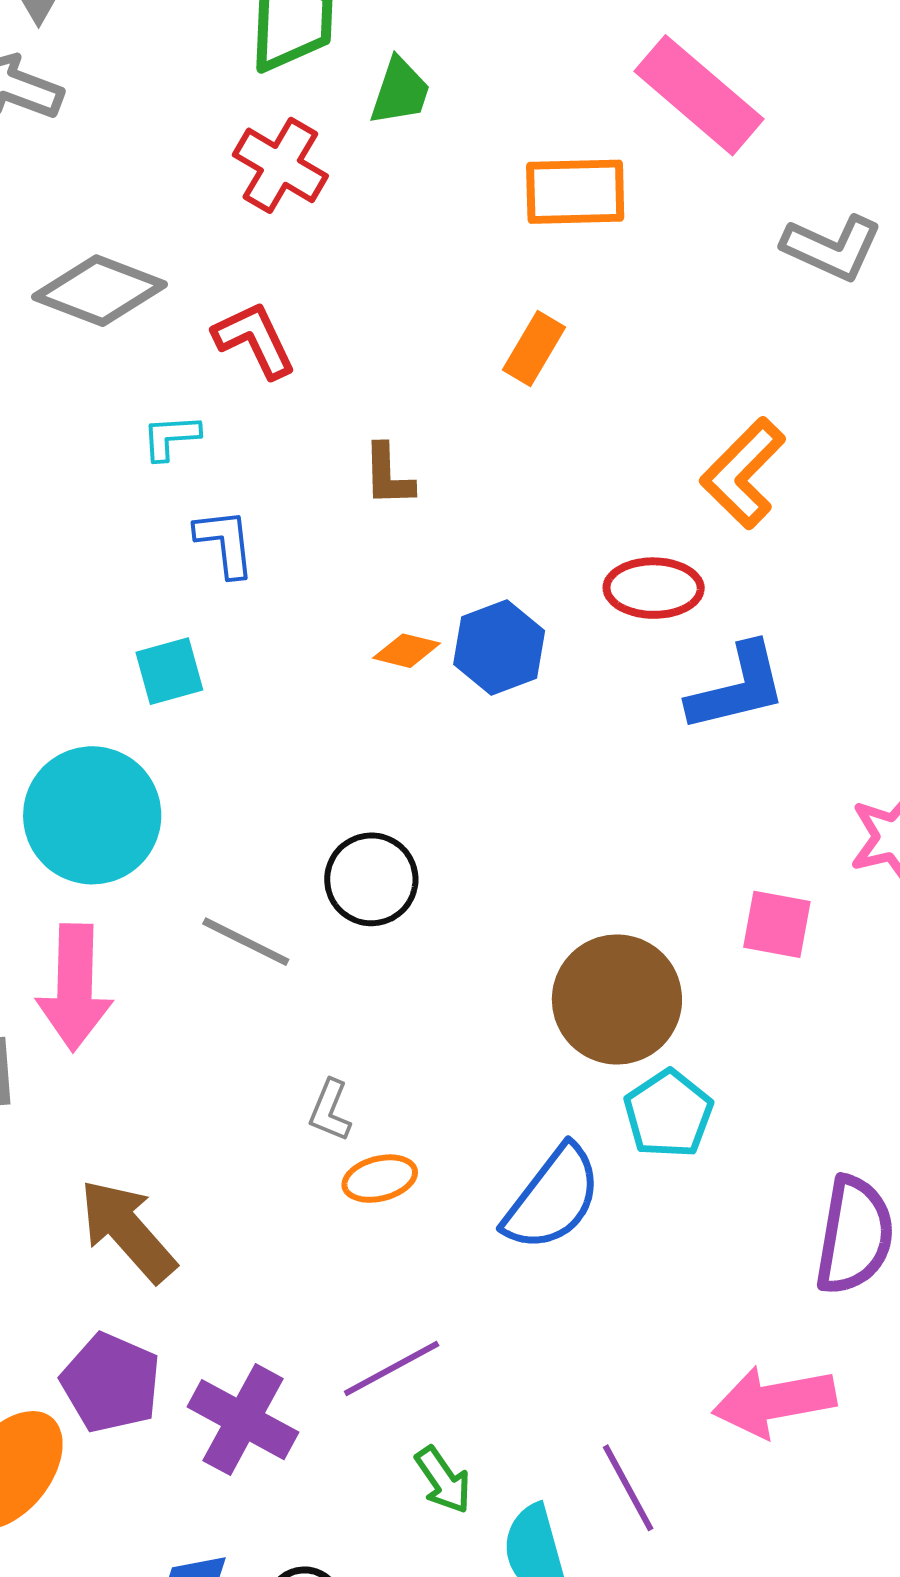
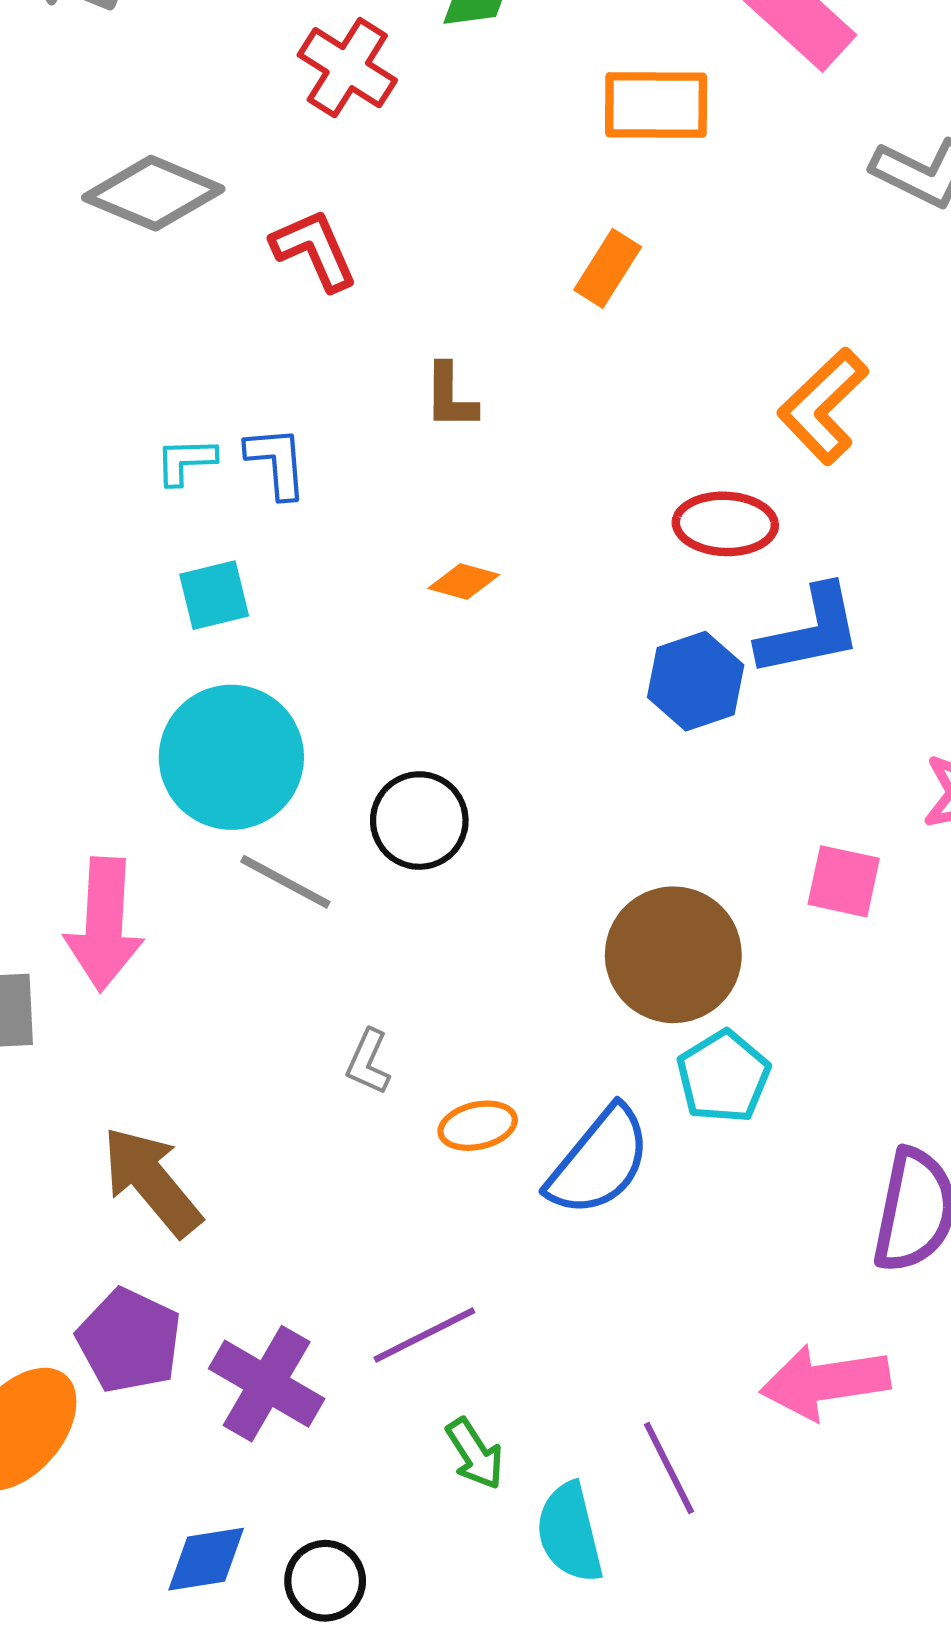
cyan L-shape: (171, 437) -> (186, 461), moved
blue hexagon: (499, 648) -> (696, 681), moved
cyan circle: (92, 815) -> (231, 757), moved
orange ellipse: (380, 1179) -> (478, 1126), moved

